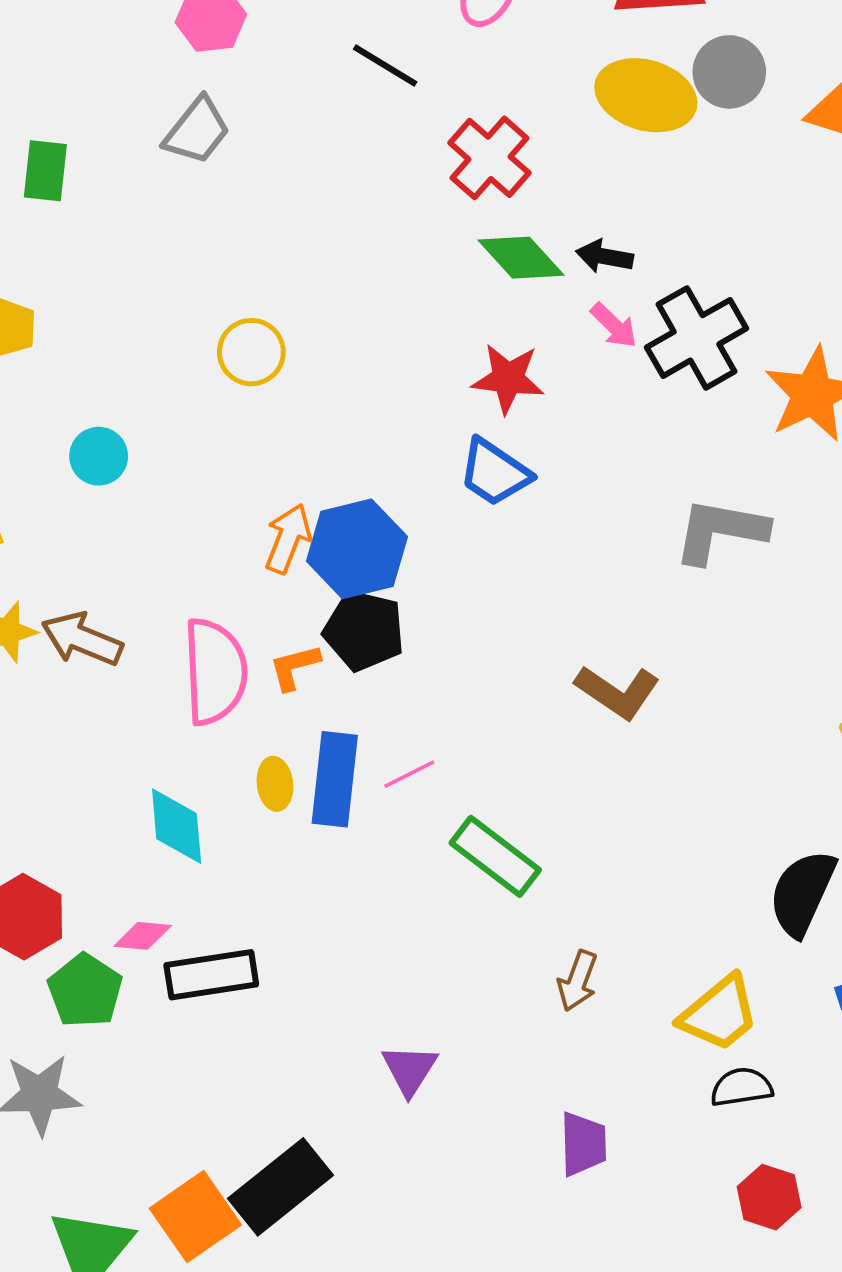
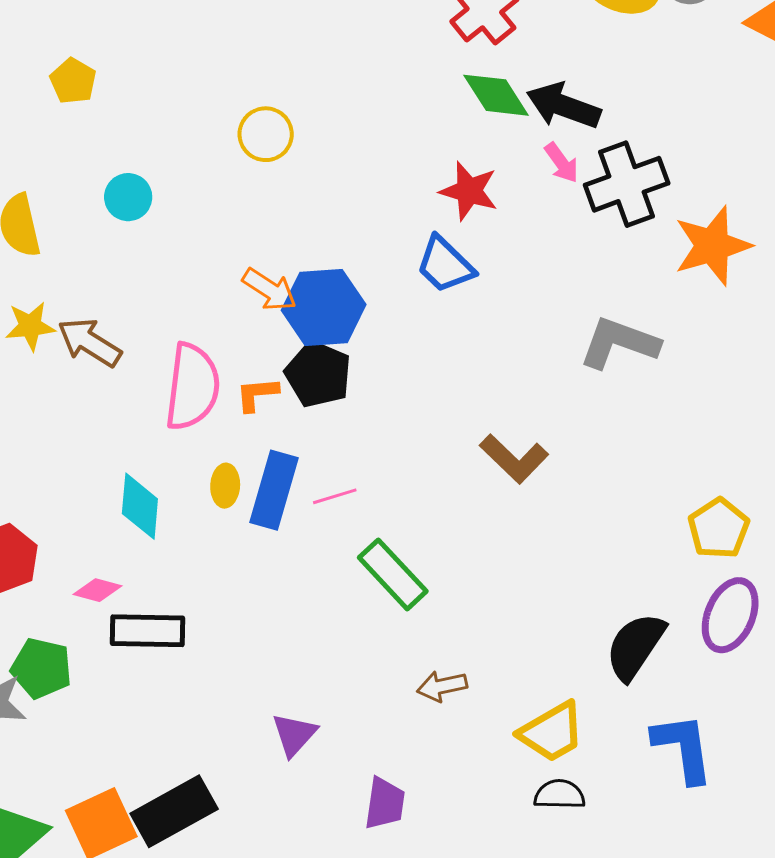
black arrow: (604, 256) -> (564, 106), size x1.6
orange arrow: (288, 539) -> (270, 290), turned 92
brown arrow: (578, 981) -> (442, 686), turned 48
green pentagon: (85, 991) -> (41, 668), moved, turned -30
purple trapezoid: (583, 1144) -> (385, 803), moved

